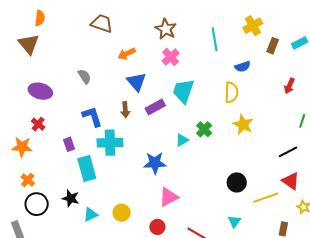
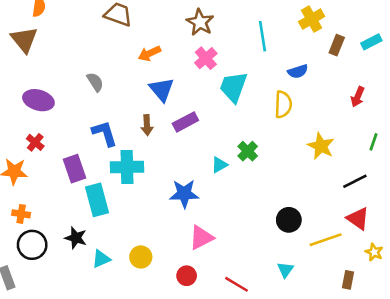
cyan trapezoid: (183, 91) -> (233, 87), moved
yellow star: (243, 125) -> (321, 146), moved
purple rectangle: (69, 144) -> (74, 169), size x1.5
orange cross: (28, 180) -> (21, 214), turned -32

